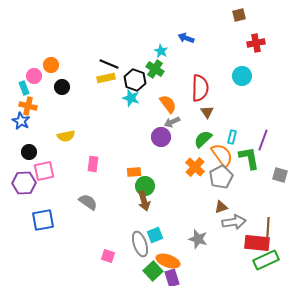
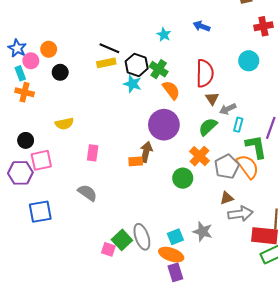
blue arrow: (186, 38) -> (202, 26), moved
green cross: (155, 69) -> (159, 69), moved
blue star: (21, 121) -> (17, 48), moved
gray arrow: (172, 122) -> (228, 109), moved
purple circle: (161, 137) -> (164, 125), size x1.5
orange semicircle: (222, 155) -> (248, 167), moved
green circle: (145, 186) -> (183, 178), moved
brown arrow: (144, 201) -> (146, 152), moved, turned -150
cyan square: (155, 235) -> (175, 237), moved
green square: (153, 271) -> (122, 240), moved

